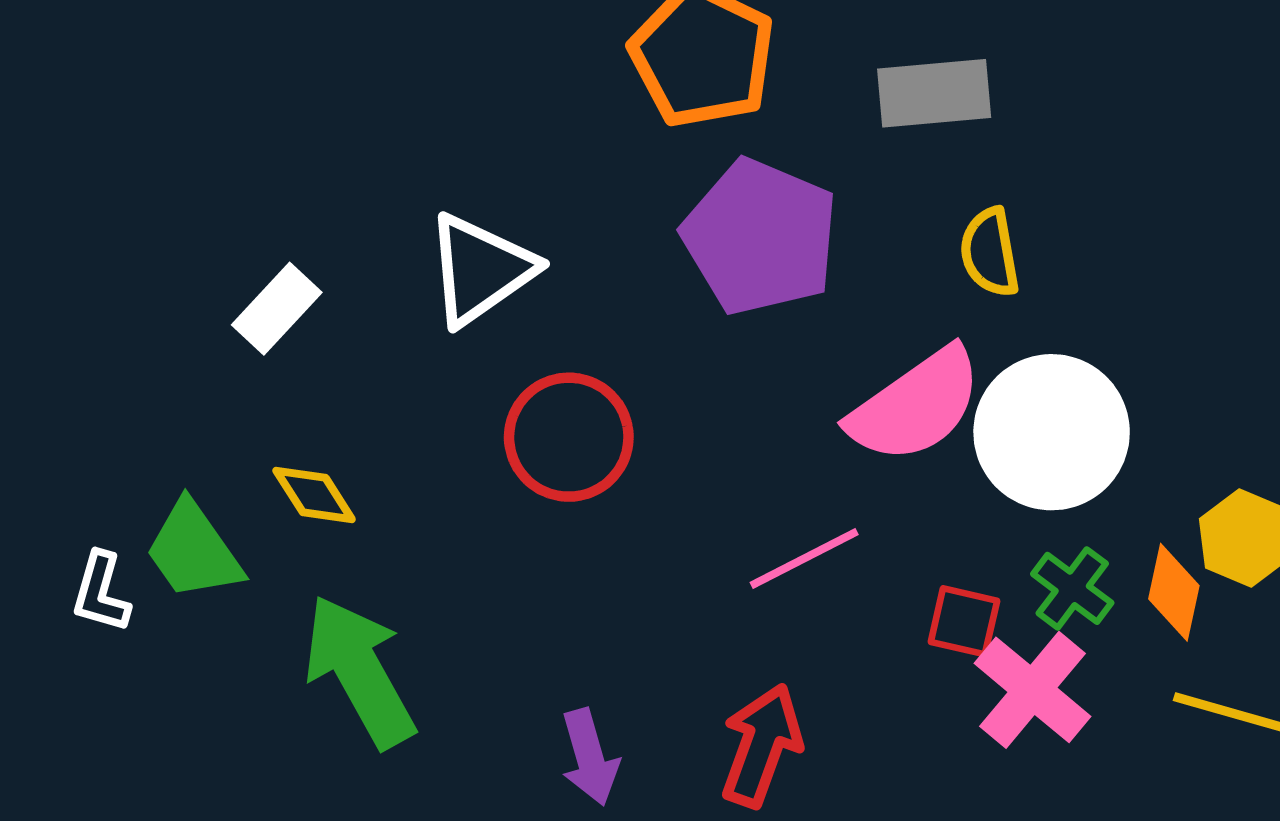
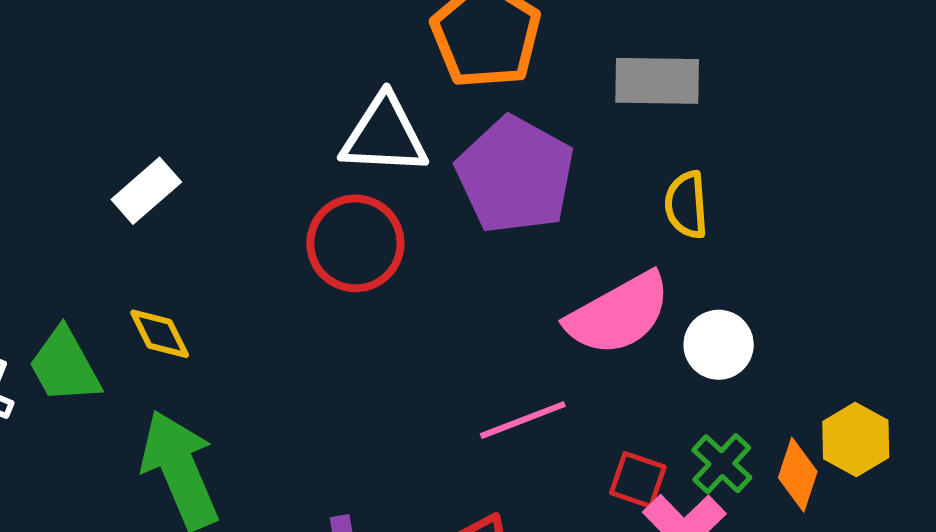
white triangle: (480, 270) -> (384, 135), moved, turned 32
white circle: (1052, 432) -> (719, 345), size x0.6
red circle: (569, 437) -> (355, 243), moved

